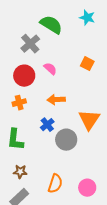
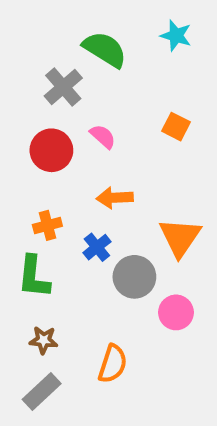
orange cross: (19, 103) -> (47, 225), moved
pink circle: (87, 188) -> (176, 312), moved

